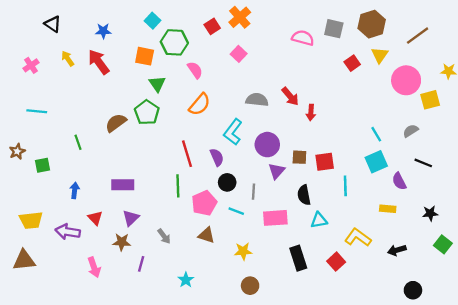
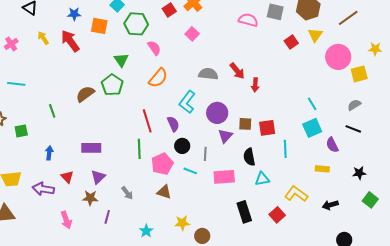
orange square: (145, 56) -> (99, 26), moved
gray semicircle: (411, 131) -> (354, 105), moved
yellow star: (243, 251) -> (182, 223), moved

